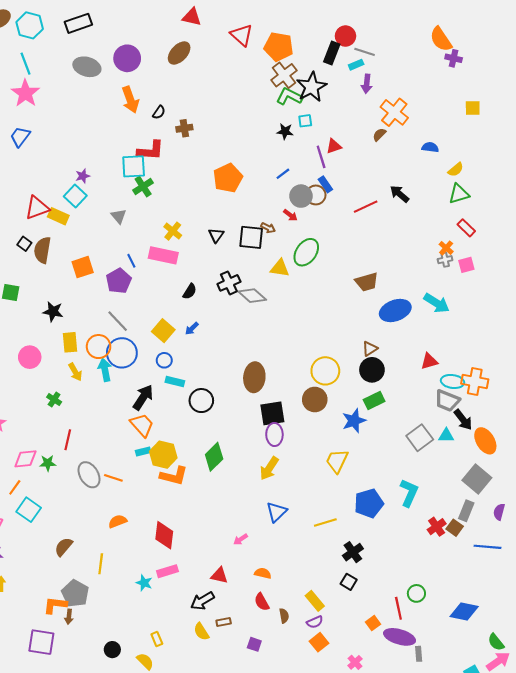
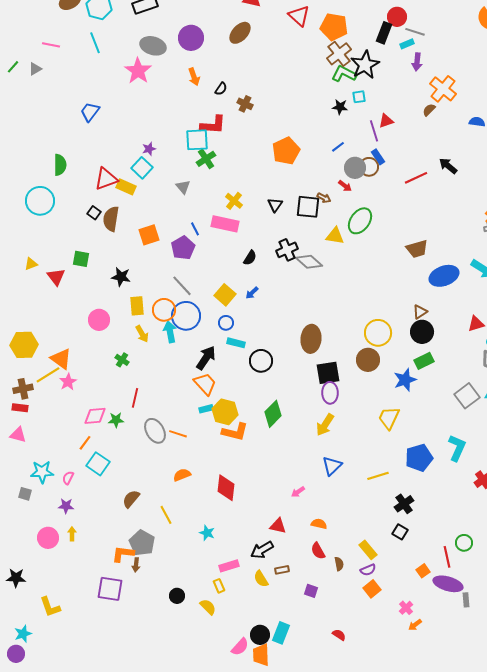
pink star: (25, 93) -> (138, 71), moved
orange arrow: (130, 100) -> (194, 77), size x0.7
brown cross: (184, 128) -> (245, 104), turned 35
yellow line: (101, 564) -> (166, 515), turned -36
pink rectangle: (167, 571) -> (229, 566), moved

